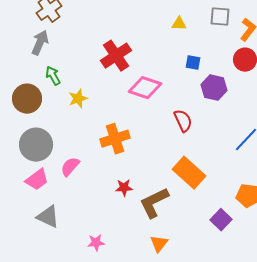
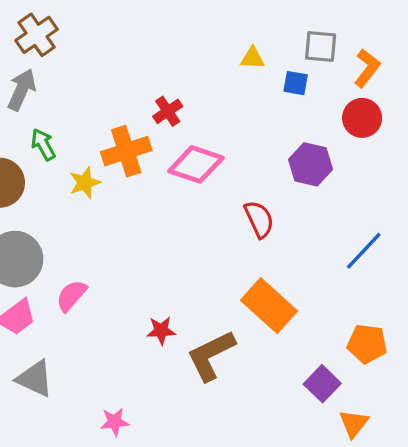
red cross: (116, 56) -> (168, 111), moved, size x0.6
blue square: (193, 63) -> (296, 83), moved
orange cross: (115, 139) -> (126, 151), moved
orange triangle: (159, 244) -> (354, 424), moved

